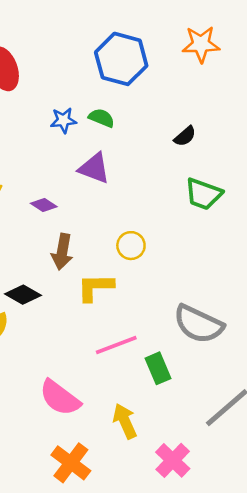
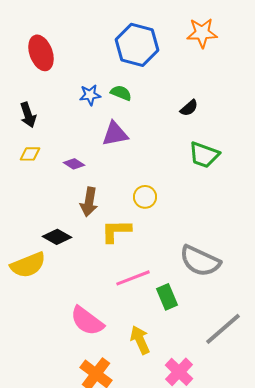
purple triangle: (94, 168) -> (115, 134), turned -32

